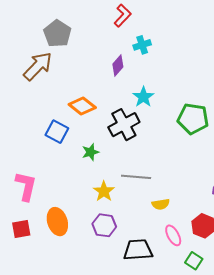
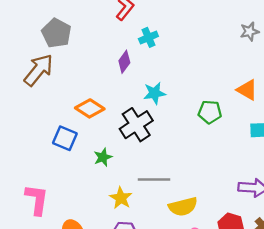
cyan star: (143, 97) -> (155, 93), turned 30
green pentagon: (193, 119) -> (210, 112), size x0.7
yellow semicircle: (161, 204) -> (183, 207), size x1.5

